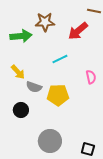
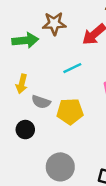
yellow arrow: (18, 72) -> (22, 84), turned 56

